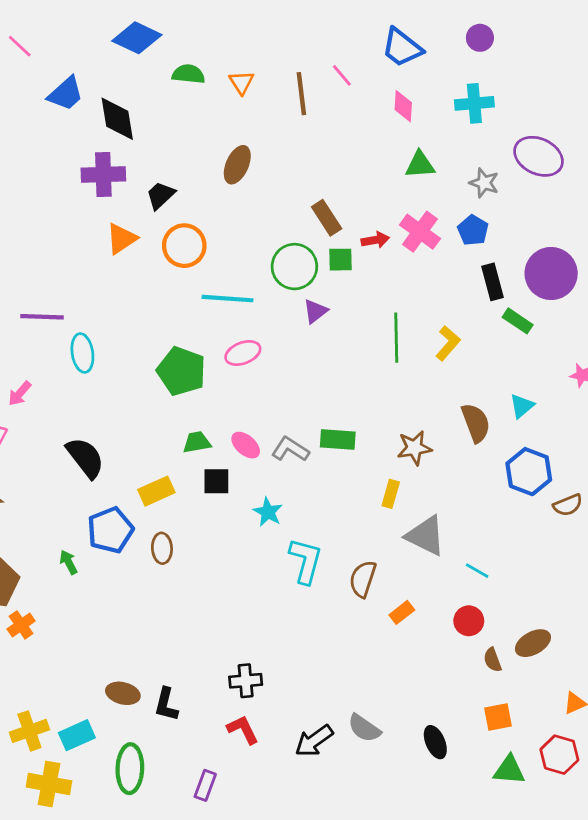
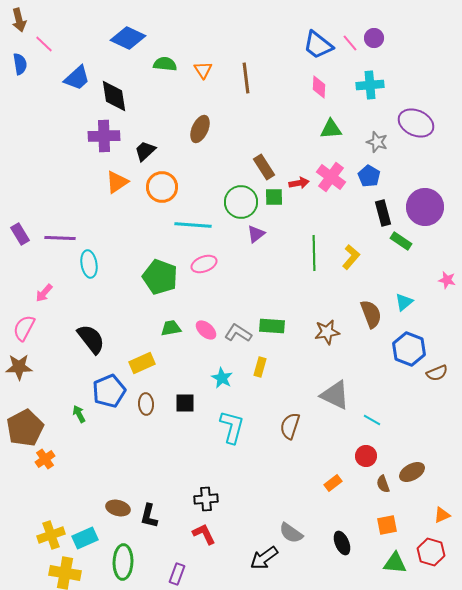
pink line: (342, 75) -> (350, 43), moved
black square: (216, 481) -> (185, 403), moved
yellow rectangle: (391, 494) -> (260, 367), moved
cyan L-shape: (306, 561) -> (232, 427), moved
orange rectangle: (402, 612) -> (333, 483), moved
black arrow: (314, 741) -> (264, 558), moved

